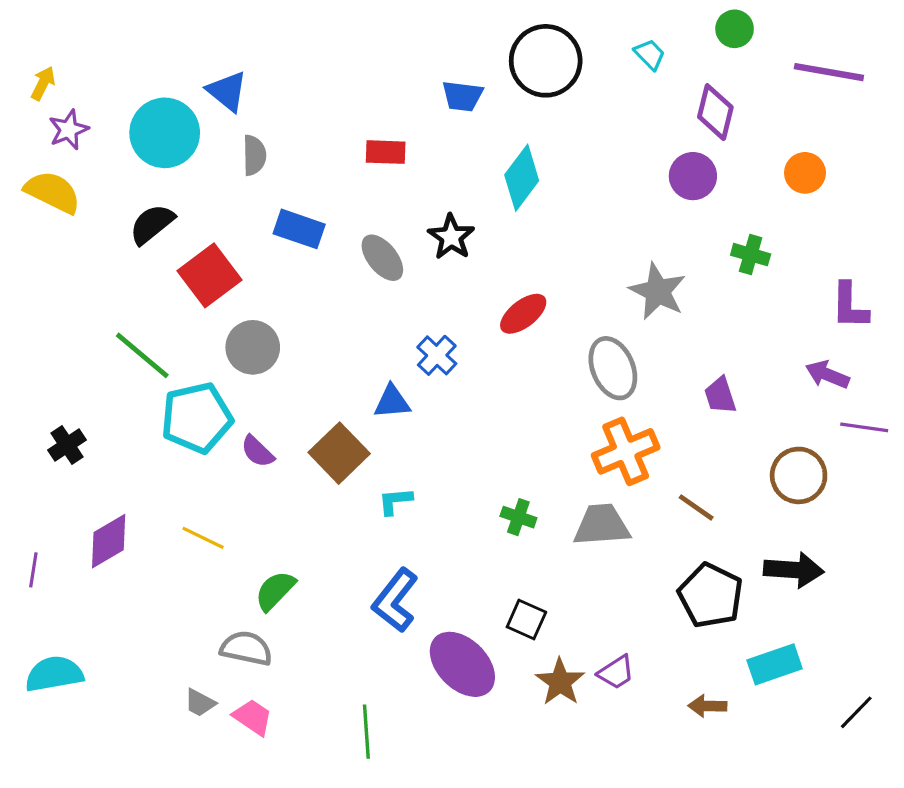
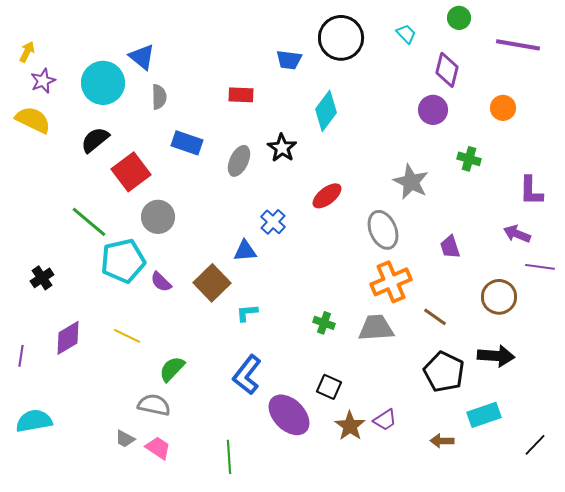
gray ellipse: (382, 258) -> (239, 161), turned 64

